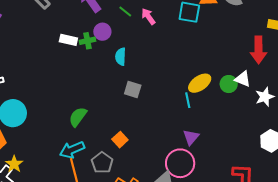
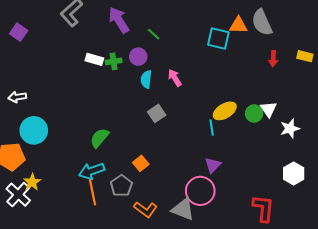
pink arrow: (148, 16) -> (175, 78), moved
purple circle: (102, 32) -> (138, 57), moved
red arrow: (259, 50) -> (273, 59), moved, size x0.6
white triangle: (243, 79) -> (269, 109), turned 30
gray square: (133, 90) -> (157, 113), turned 36

